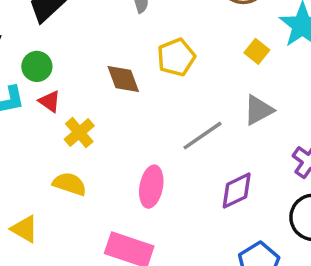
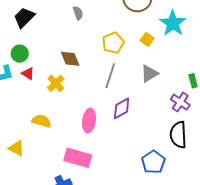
yellow pentagon: (176, 57) -> (113, 43), moved
yellow cross: (79, 133) -> (56, 83), moved
gray line: (203, 136) -> (110, 76), moved, turned -35
purple diamond: (237, 191) -> (122, 108), moved

